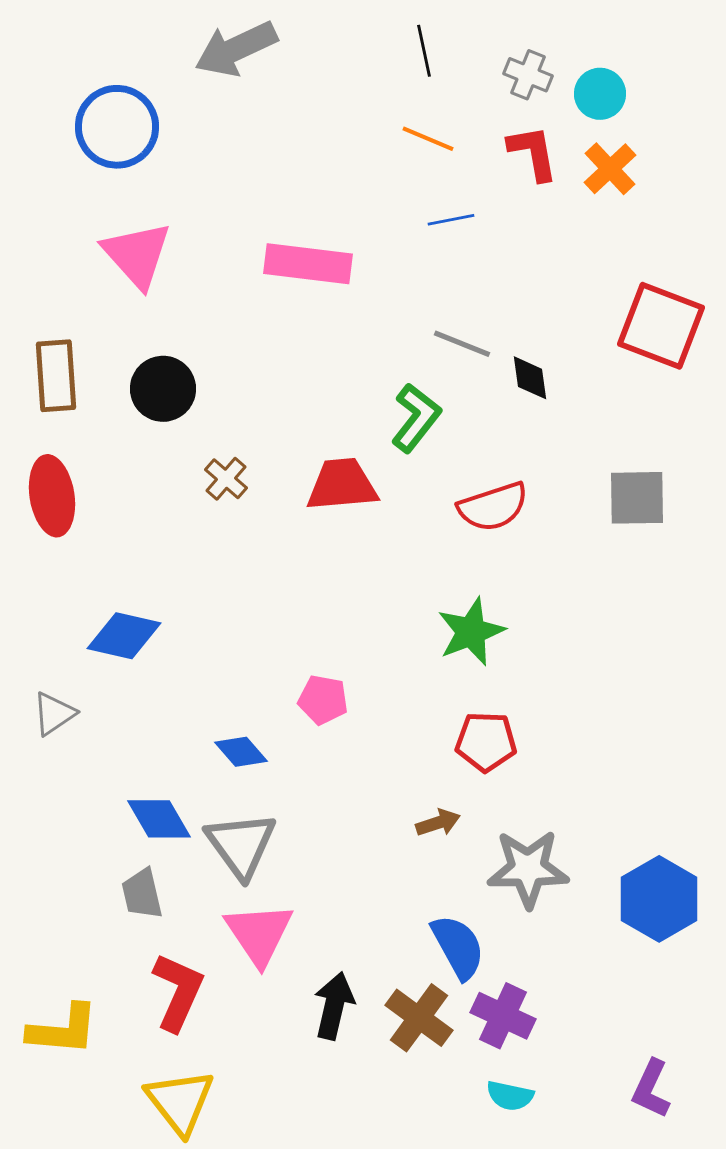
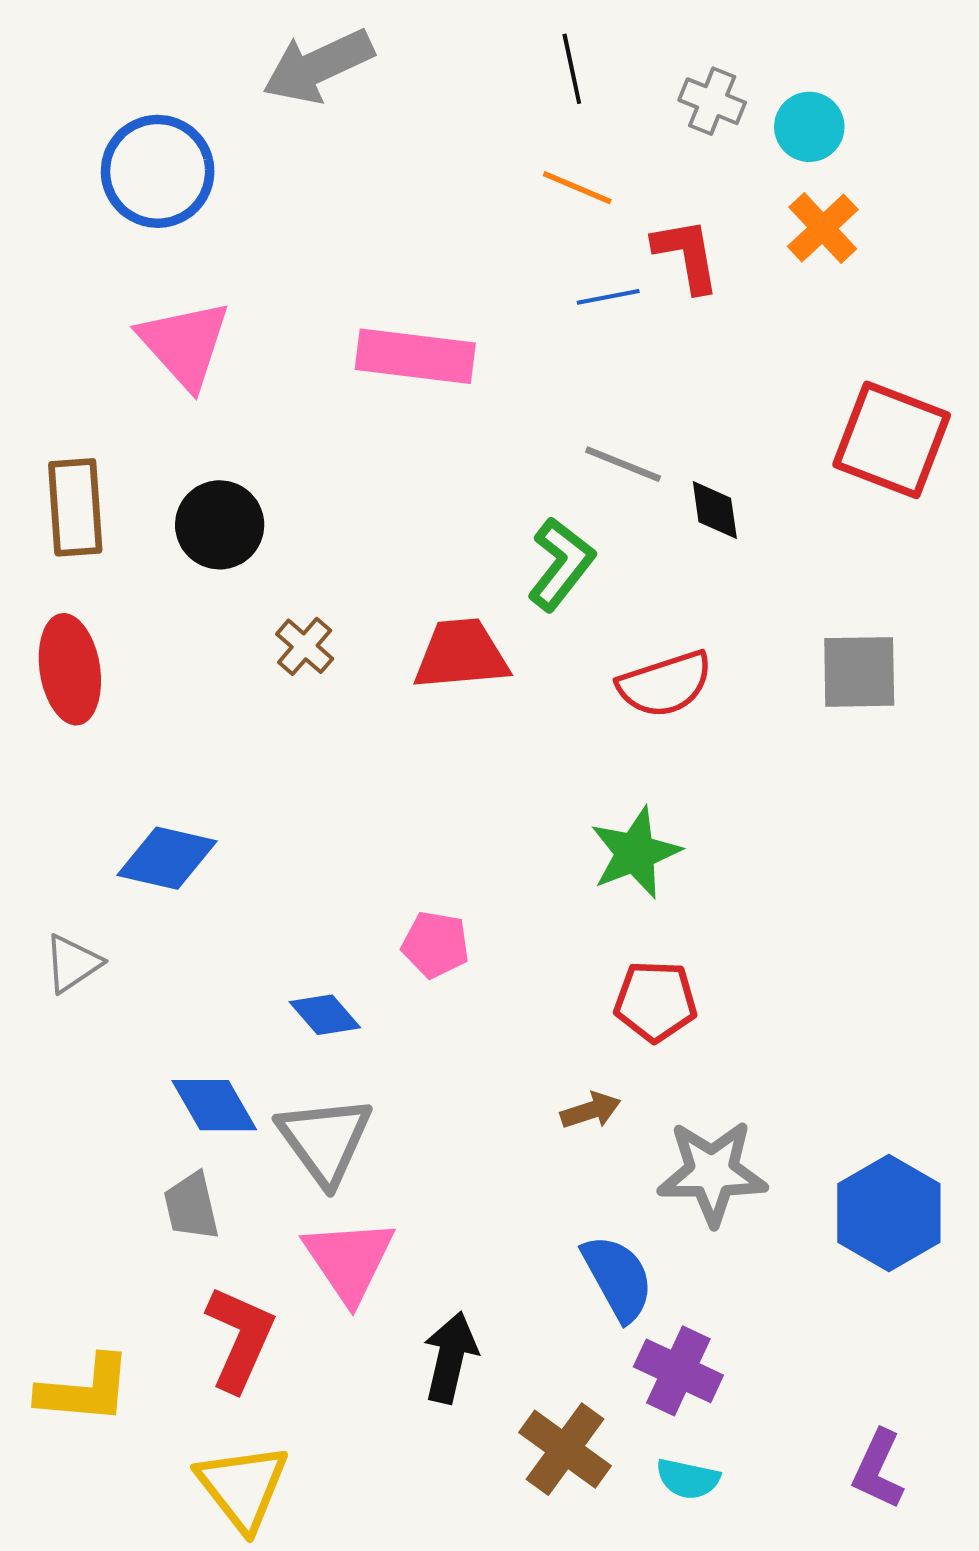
red L-shape: (533, 153) -> (686, 255), moved
brown cross: (419, 1018) -> (565, 1449), moved

